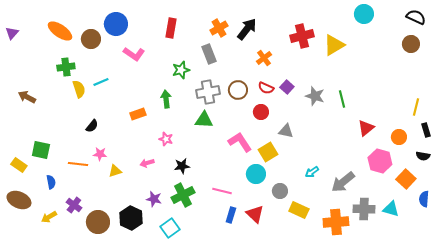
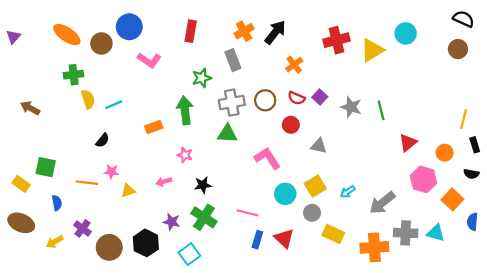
cyan circle: (364, 14) -> (406, 33), moved
cyan line: (101, 82) -> (114, 105), moved
green arrow: (166, 99) -> (185, 110), size x1.4
yellow square: (268, 152) -> (315, 186), moved
green cross: (183, 195) -> (204, 217), turned -30

